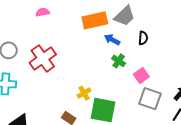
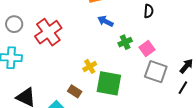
blue arrow: (112, 40) -> (105, 21), moved
green cross: (119, 61) -> (125, 42), moved, turned 32

